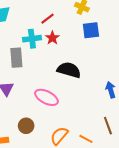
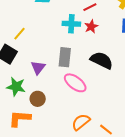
gray rectangle: (16, 58) -> (65, 57), moved
brown circle: (26, 126) -> (38, 99), moved

